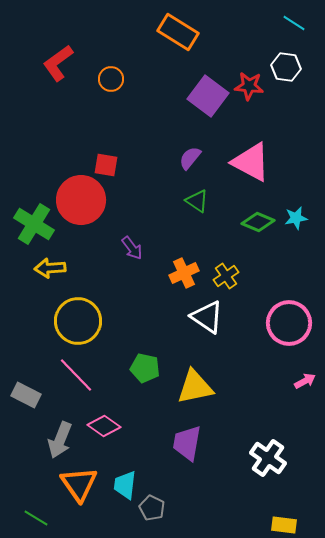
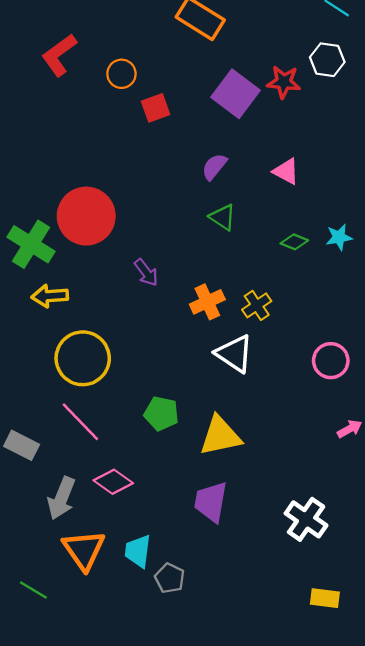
pink triangle: (251, 162) -> (286, 171), size x0.6
red square: (106, 165) -> (156, 108), moved, turned -30
green diamond: (258, 222) -> (294, 242), size x0.7
pink circle: (289, 323) -> (331, 361), size x0.7

